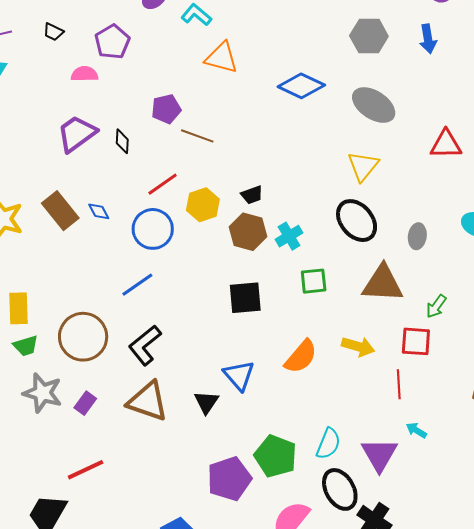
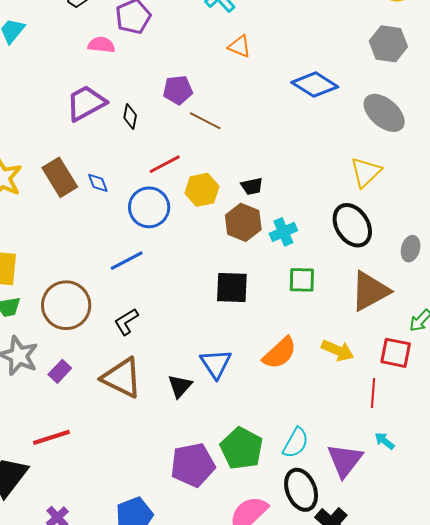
orange triangle: (222, 58) -> (239, 46), size x0.7
brown triangle: (383, 284) -> (370, 291), turned -39
black L-shape: (145, 345) -> (126, 322), size x0.7

